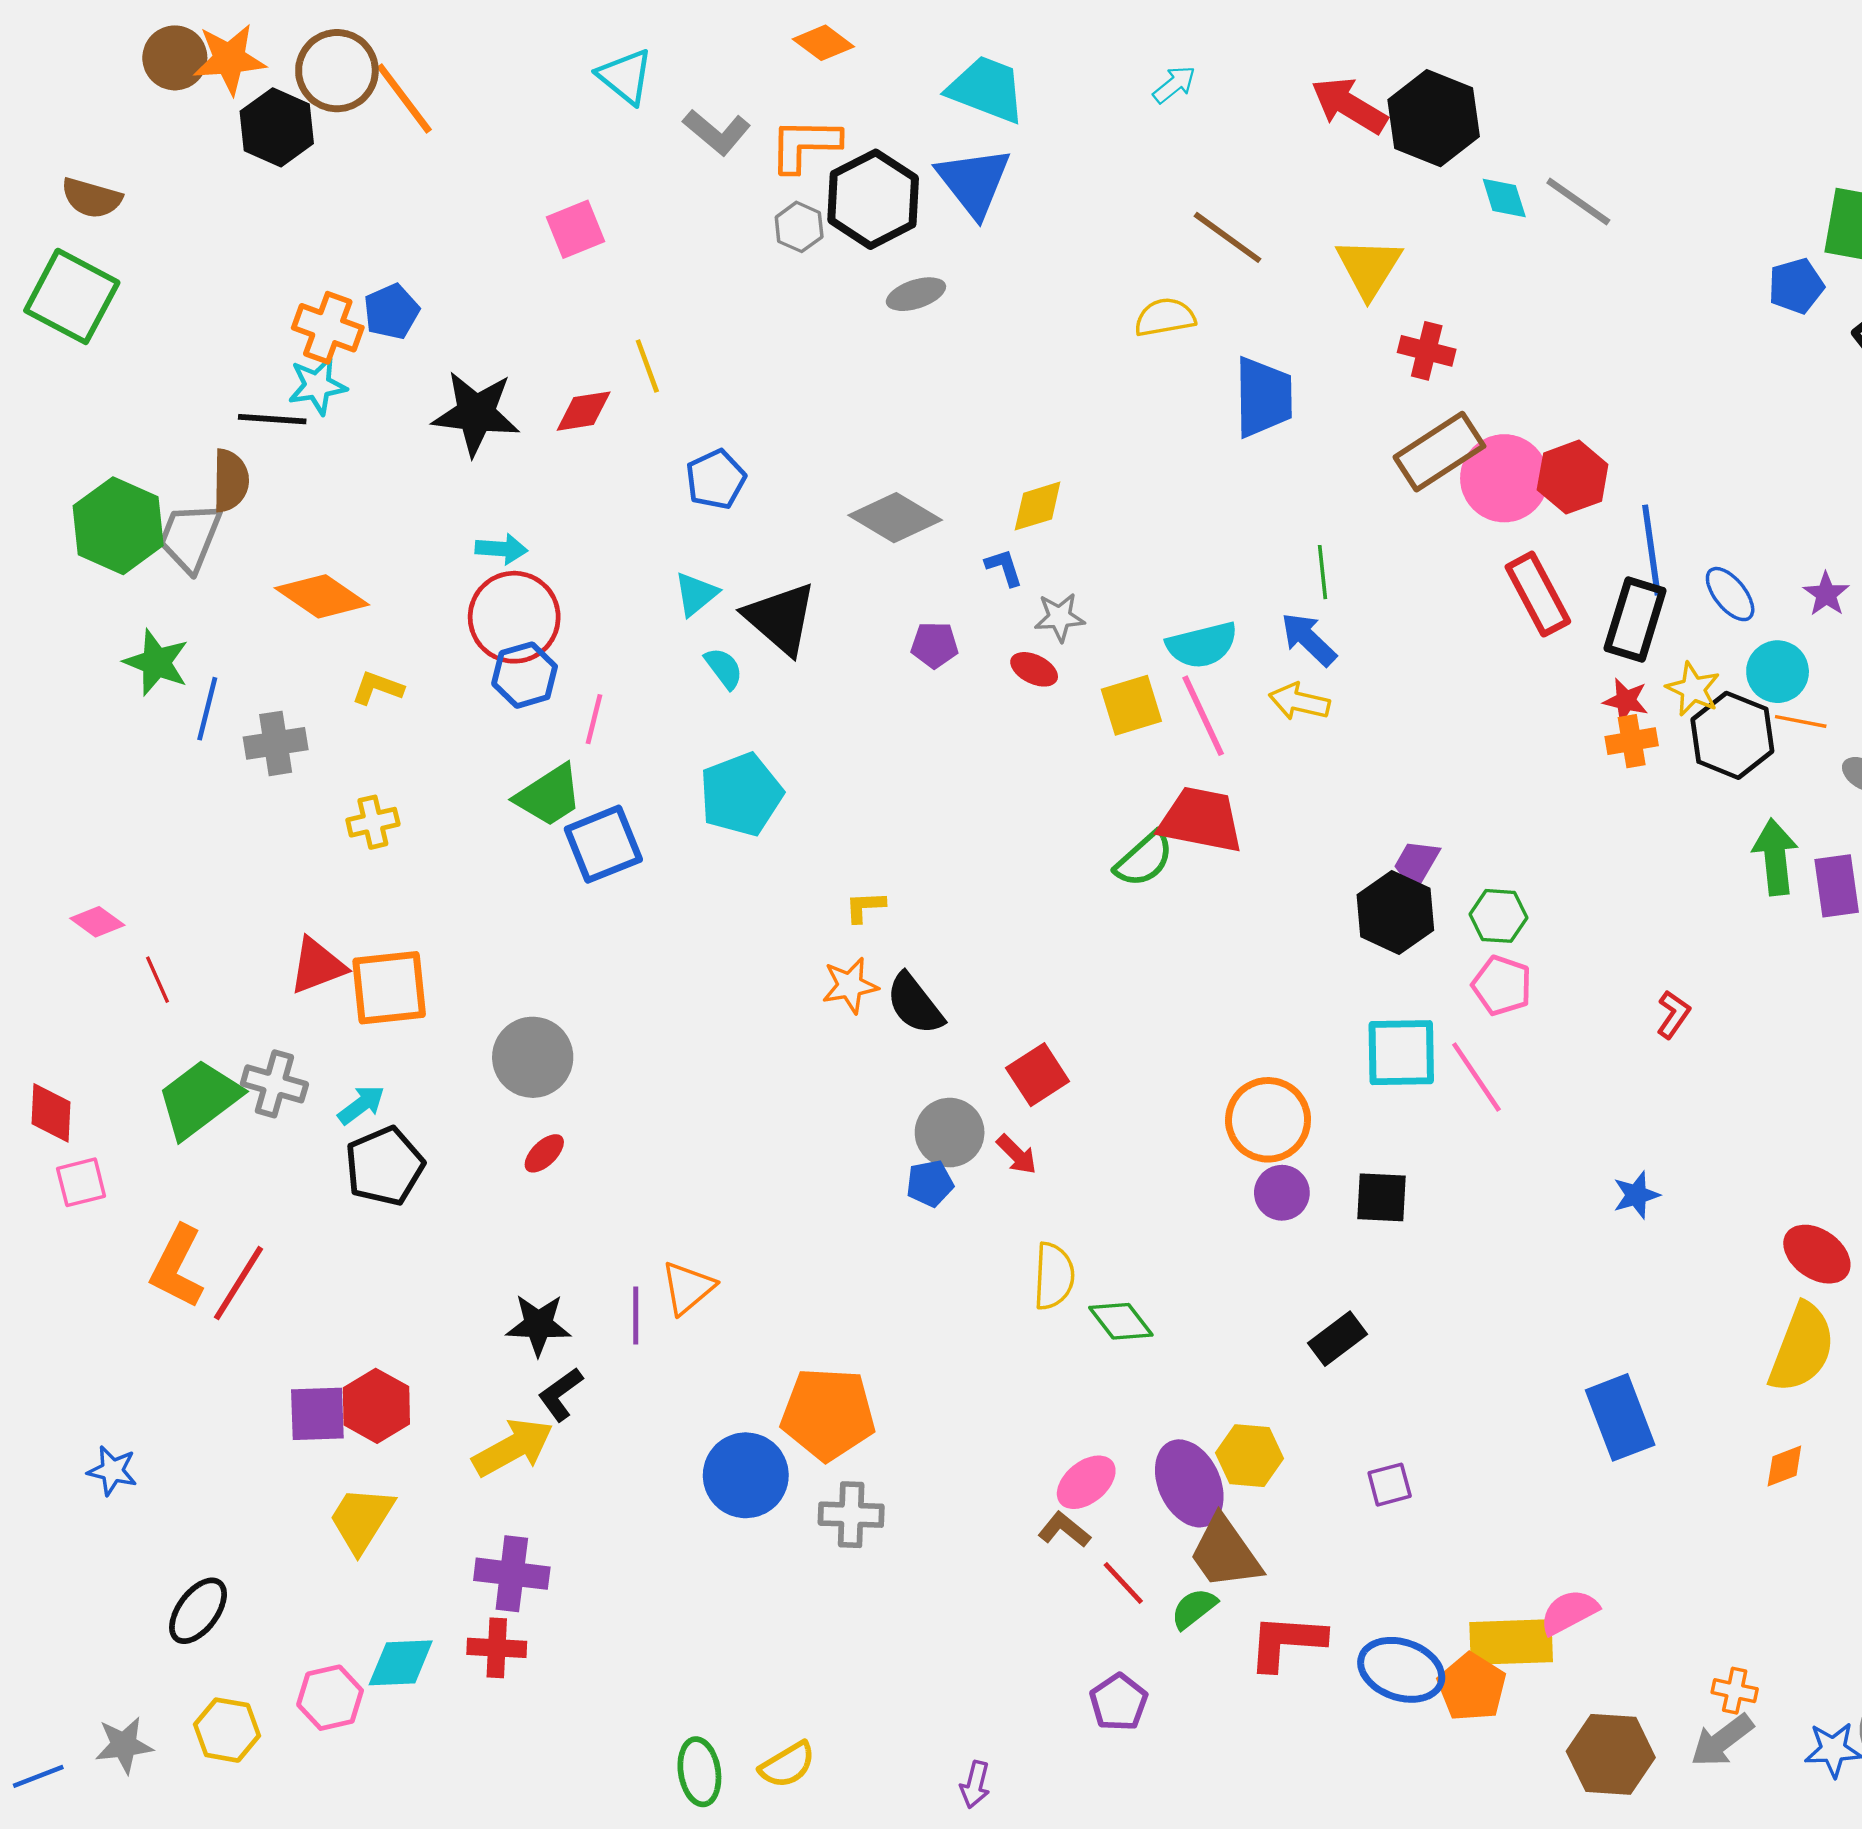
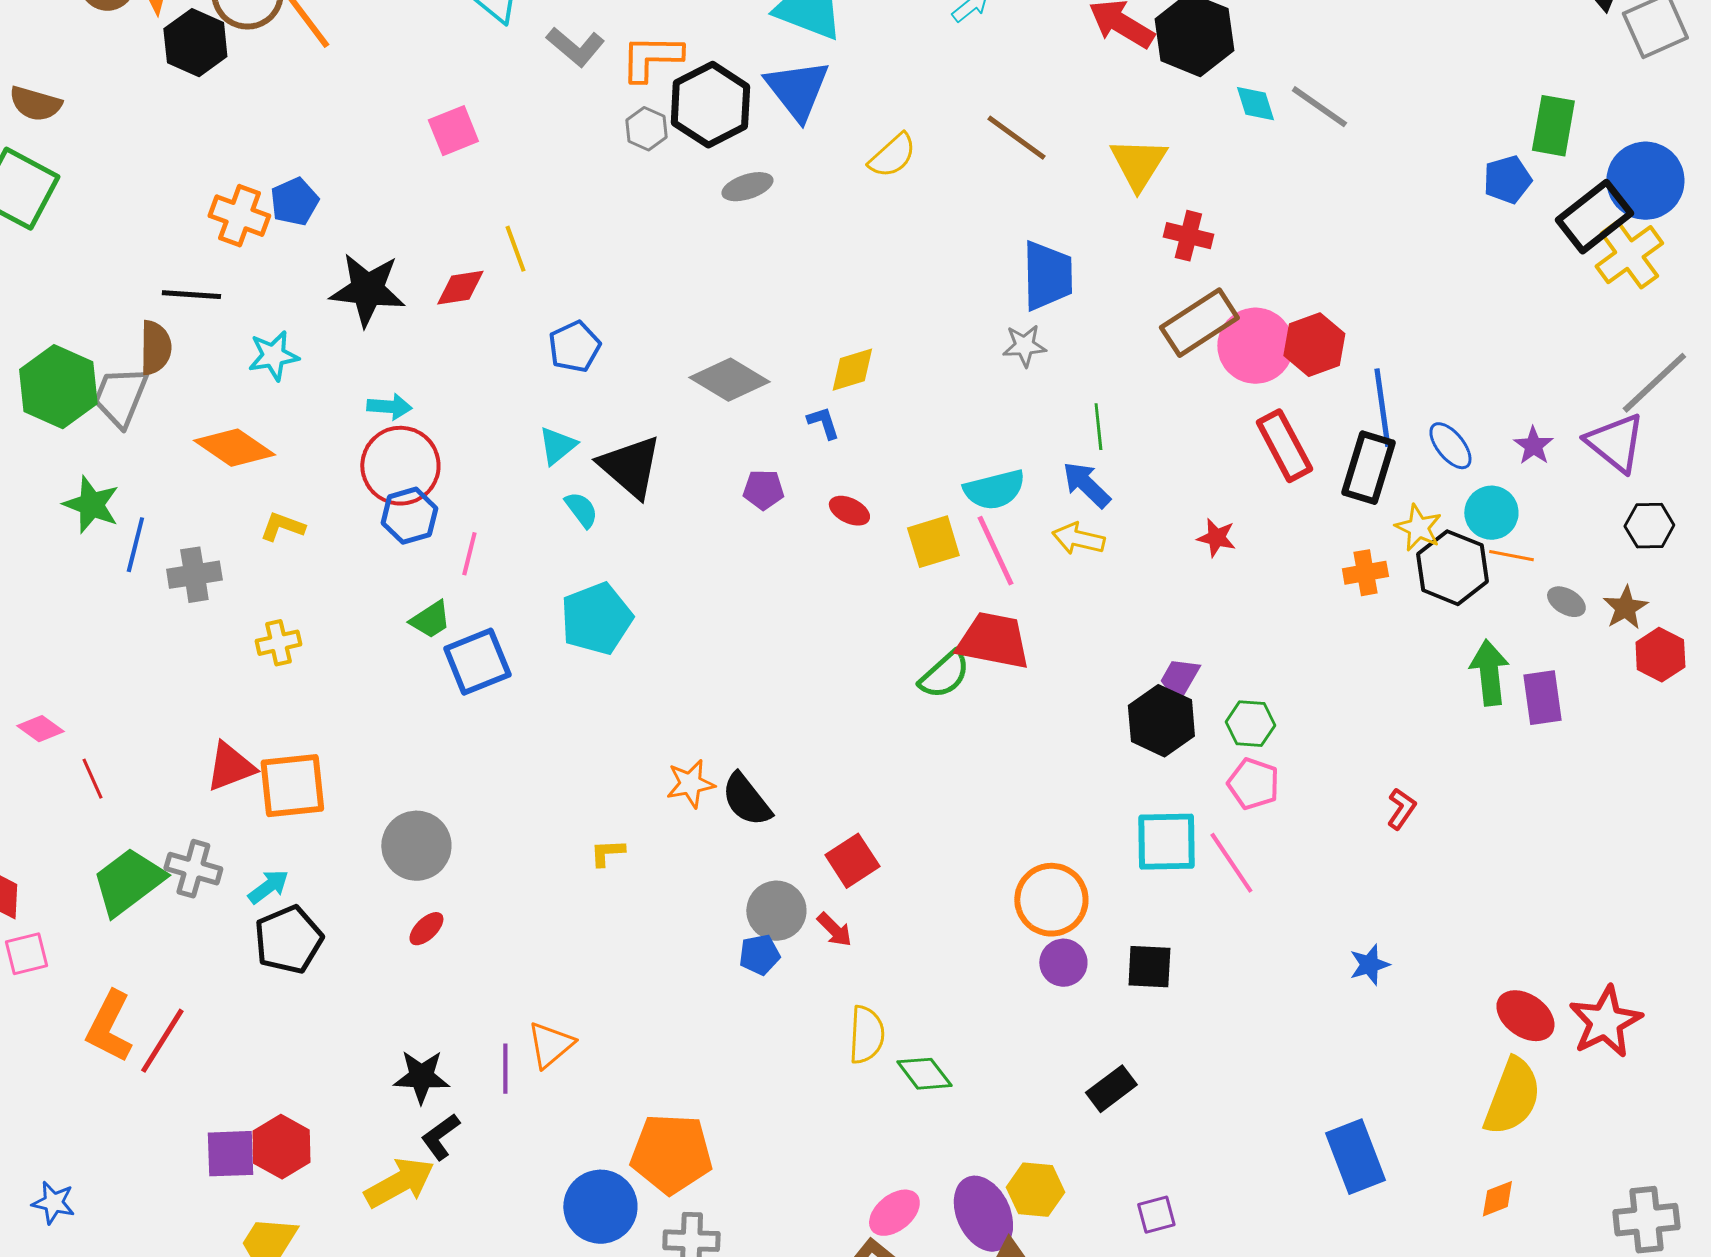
yellow semicircle: (1165, 317) -> (892, 156), moved, turned 148
cyan star: (317, 386) -> (273, 356), moved
gray star: (1060, 617) -> (1024, 346), moved
red star: (1626, 701) -> (1216, 538), moved
green trapezoid: (549, 796) -> (430, 620), size x0.7
yellow L-shape: (865, 907) -> (607, 853), moved

